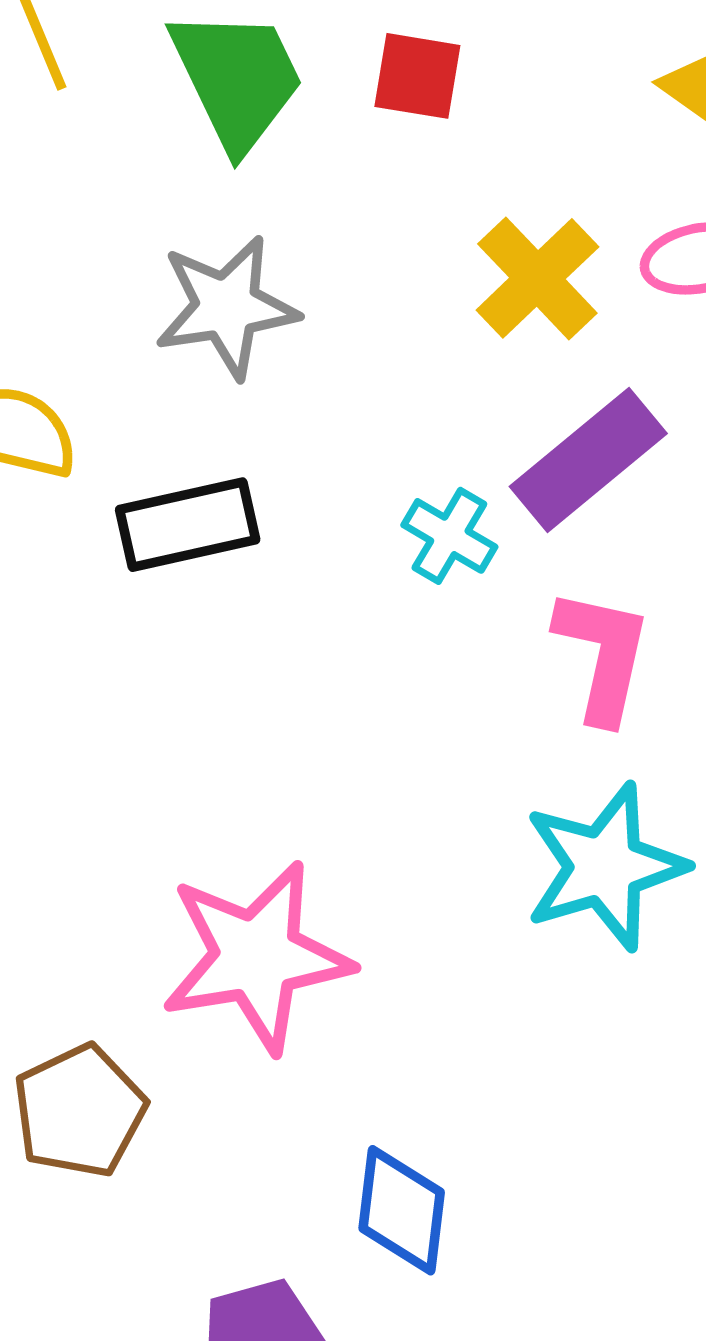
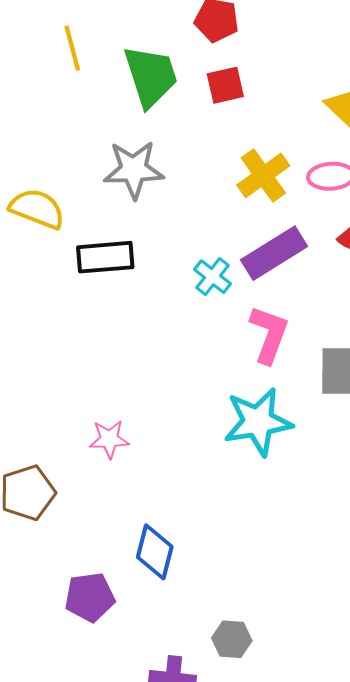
red square: (417, 76) -> (225, 85), turned -30
pink star: (256, 957) -> (109, 439), size x0.5

